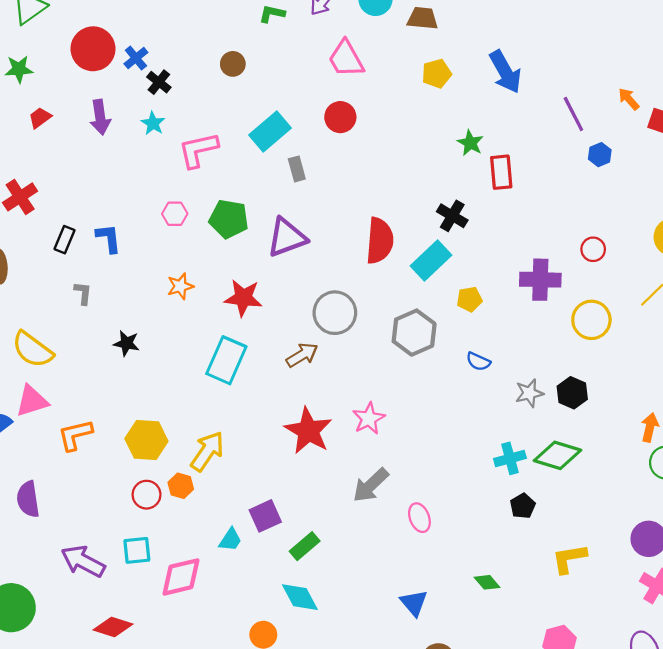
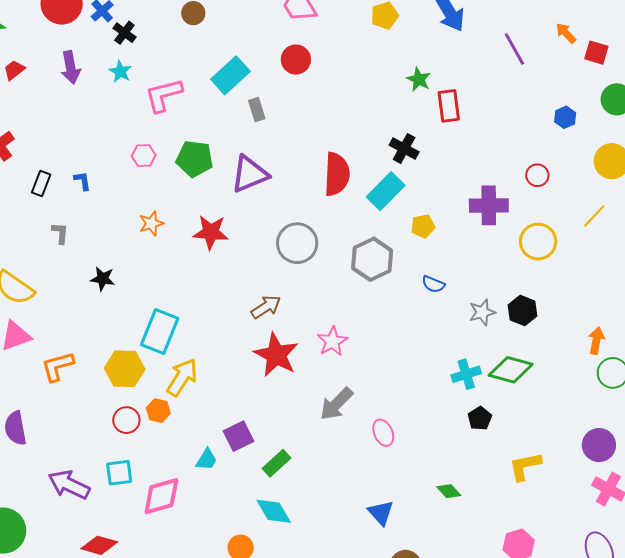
blue hexagon: (600, 155) -> (565, 117), moved
blue L-shape: (109, 238) -> (82, 181), size x0.7
brown arrow: (302, 355) -> (266, 307), moved
cyan rectangle: (226, 360) -> (160, 331), moved

